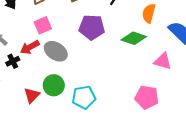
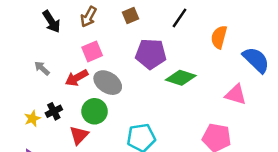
green diamond: (134, 38) -> (181, 78), moved
black cross: (13, 61) -> (54, 111), moved
green circle: (54, 85) -> (95, 111), moved

